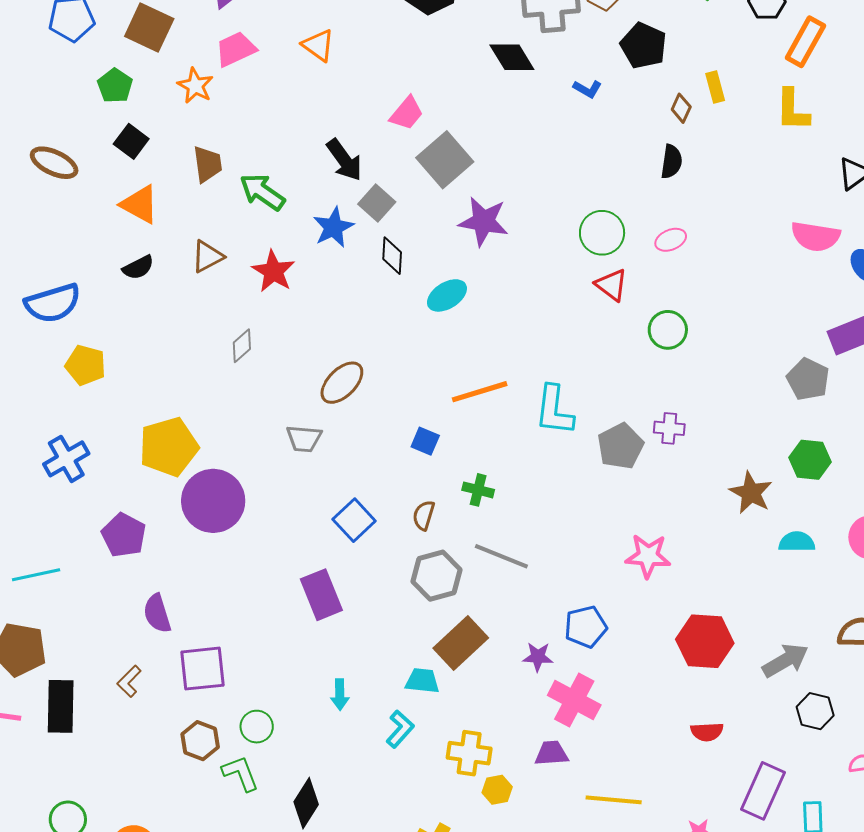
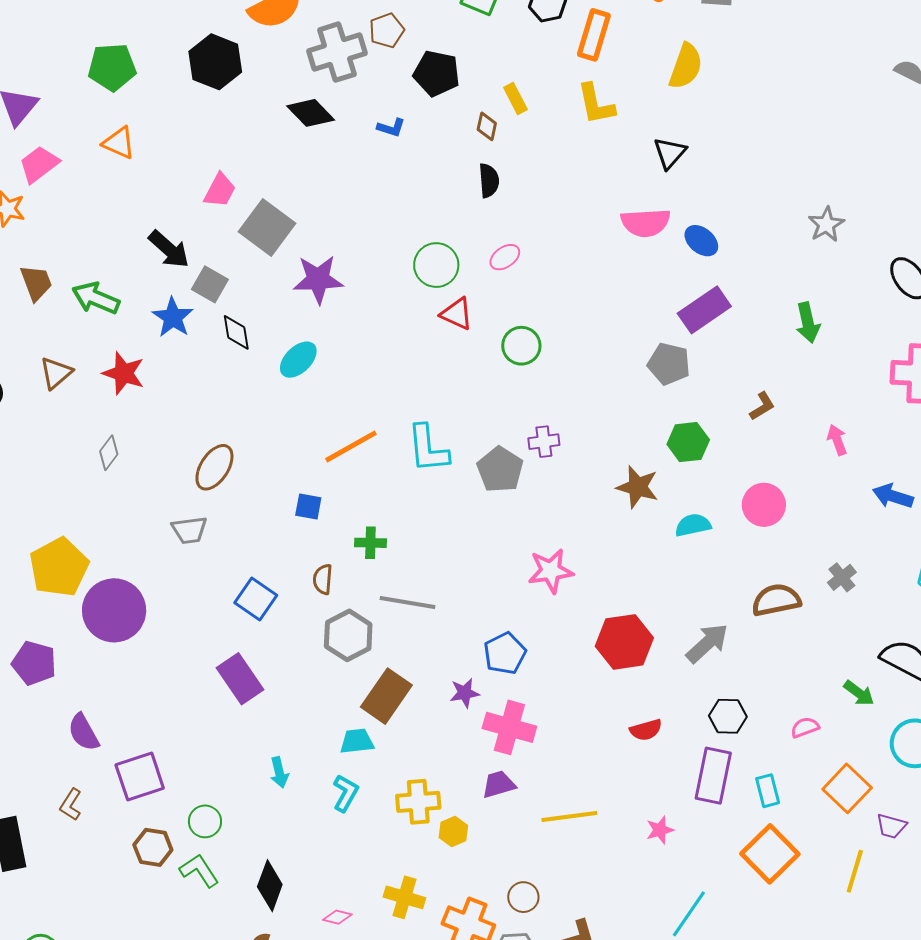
black hexagon: (815, 711) -> (728, 716), moved

